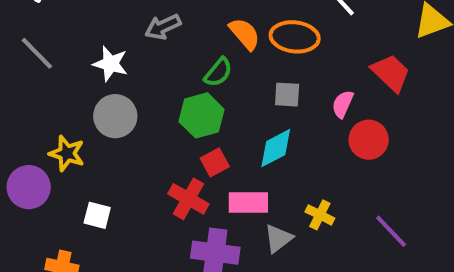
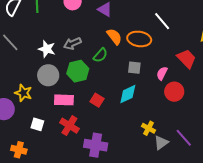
gray arrow: (163, 27) -> (72, 43), moved
green hexagon: (202, 115) -> (78, 71), moved
red square: (215, 162) -> (97, 100), turned -32
red cross: (188, 199) -> (69, 126), moved
pink rectangle: (248, 203) -> (64, 100), moved
gray triangle: (278, 238) -> (161, 143), moved

